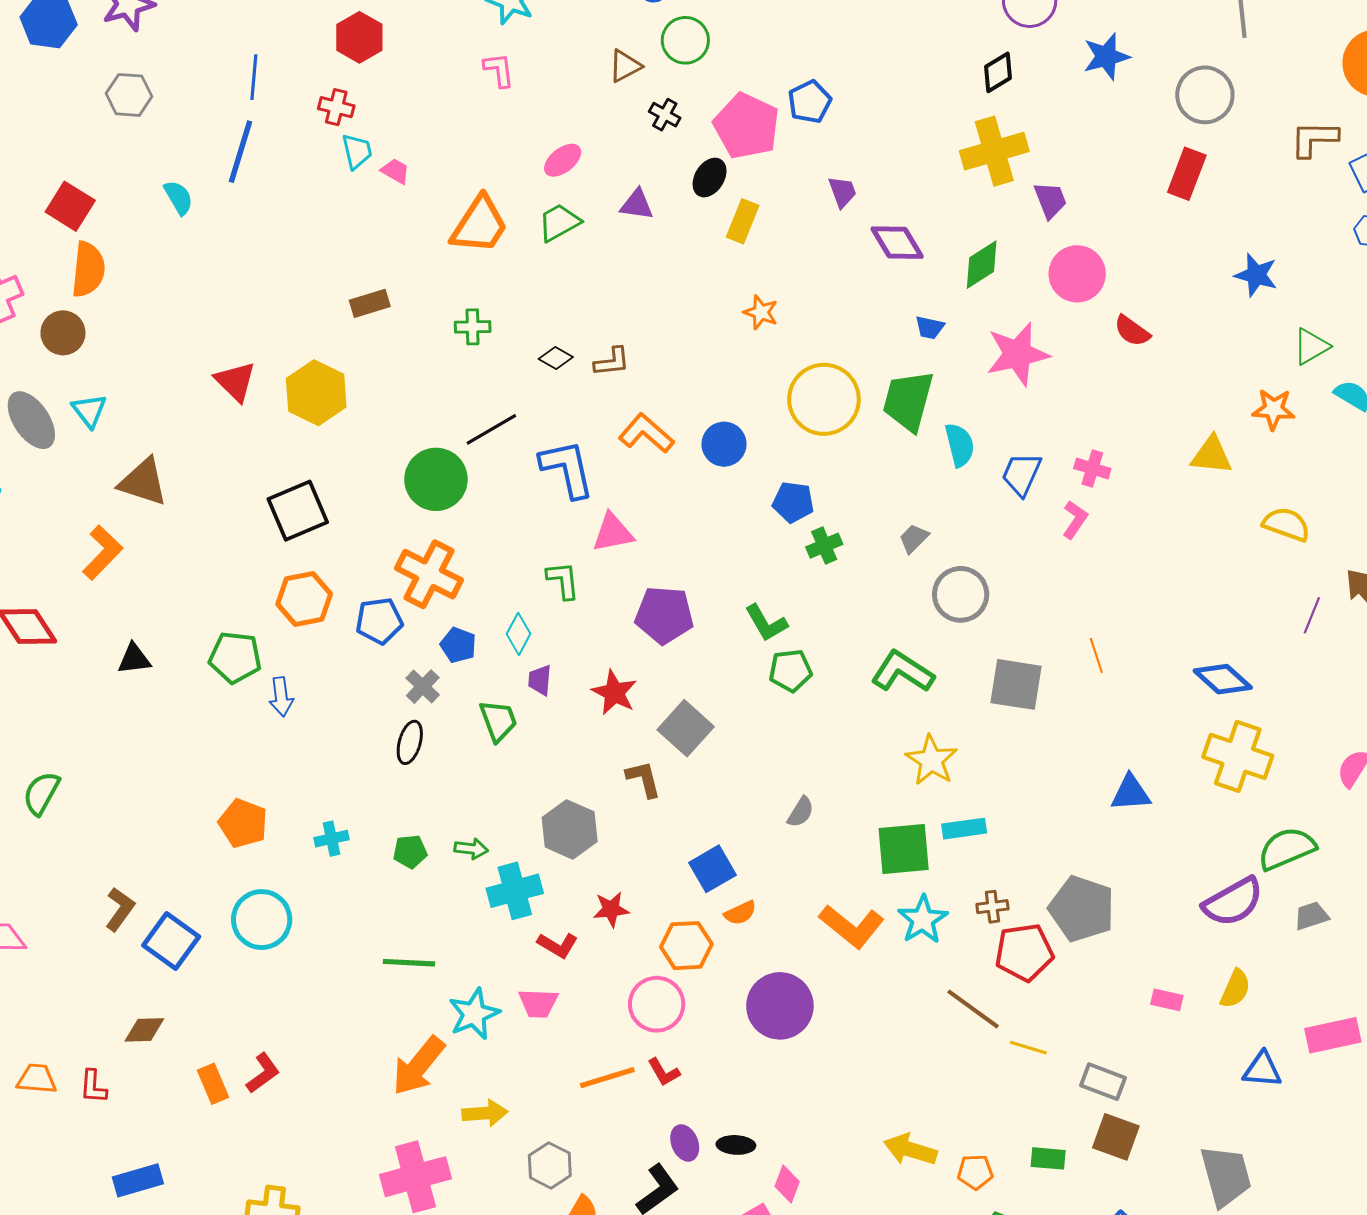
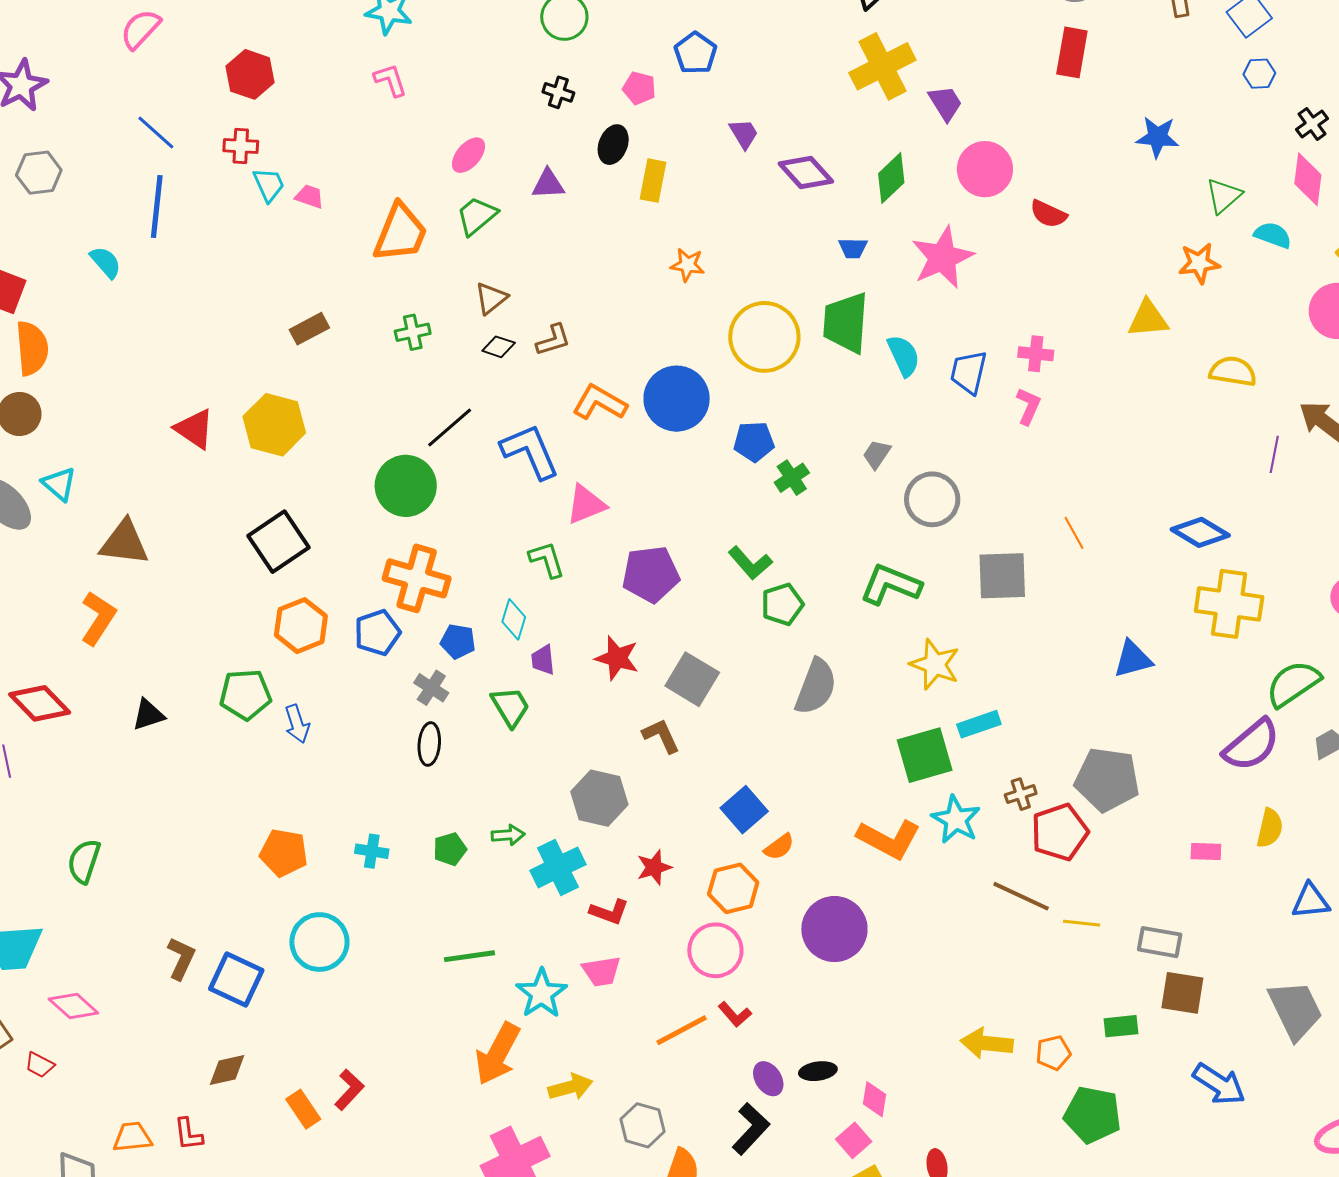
brown triangle: (625, 66) -> (491, 298), moved
blue line: (254, 77) -> (156, 132), turned -42
pink pentagon: (747, 126) -> (639, 88), size x0.5
blue circle: (724, 444) -> (677, 399), size x1.5
gray semicircle: (801, 812) -> (816, 687), moved, size x1.8
cyan cross: (332, 839) -> (372, 851), turned 32

